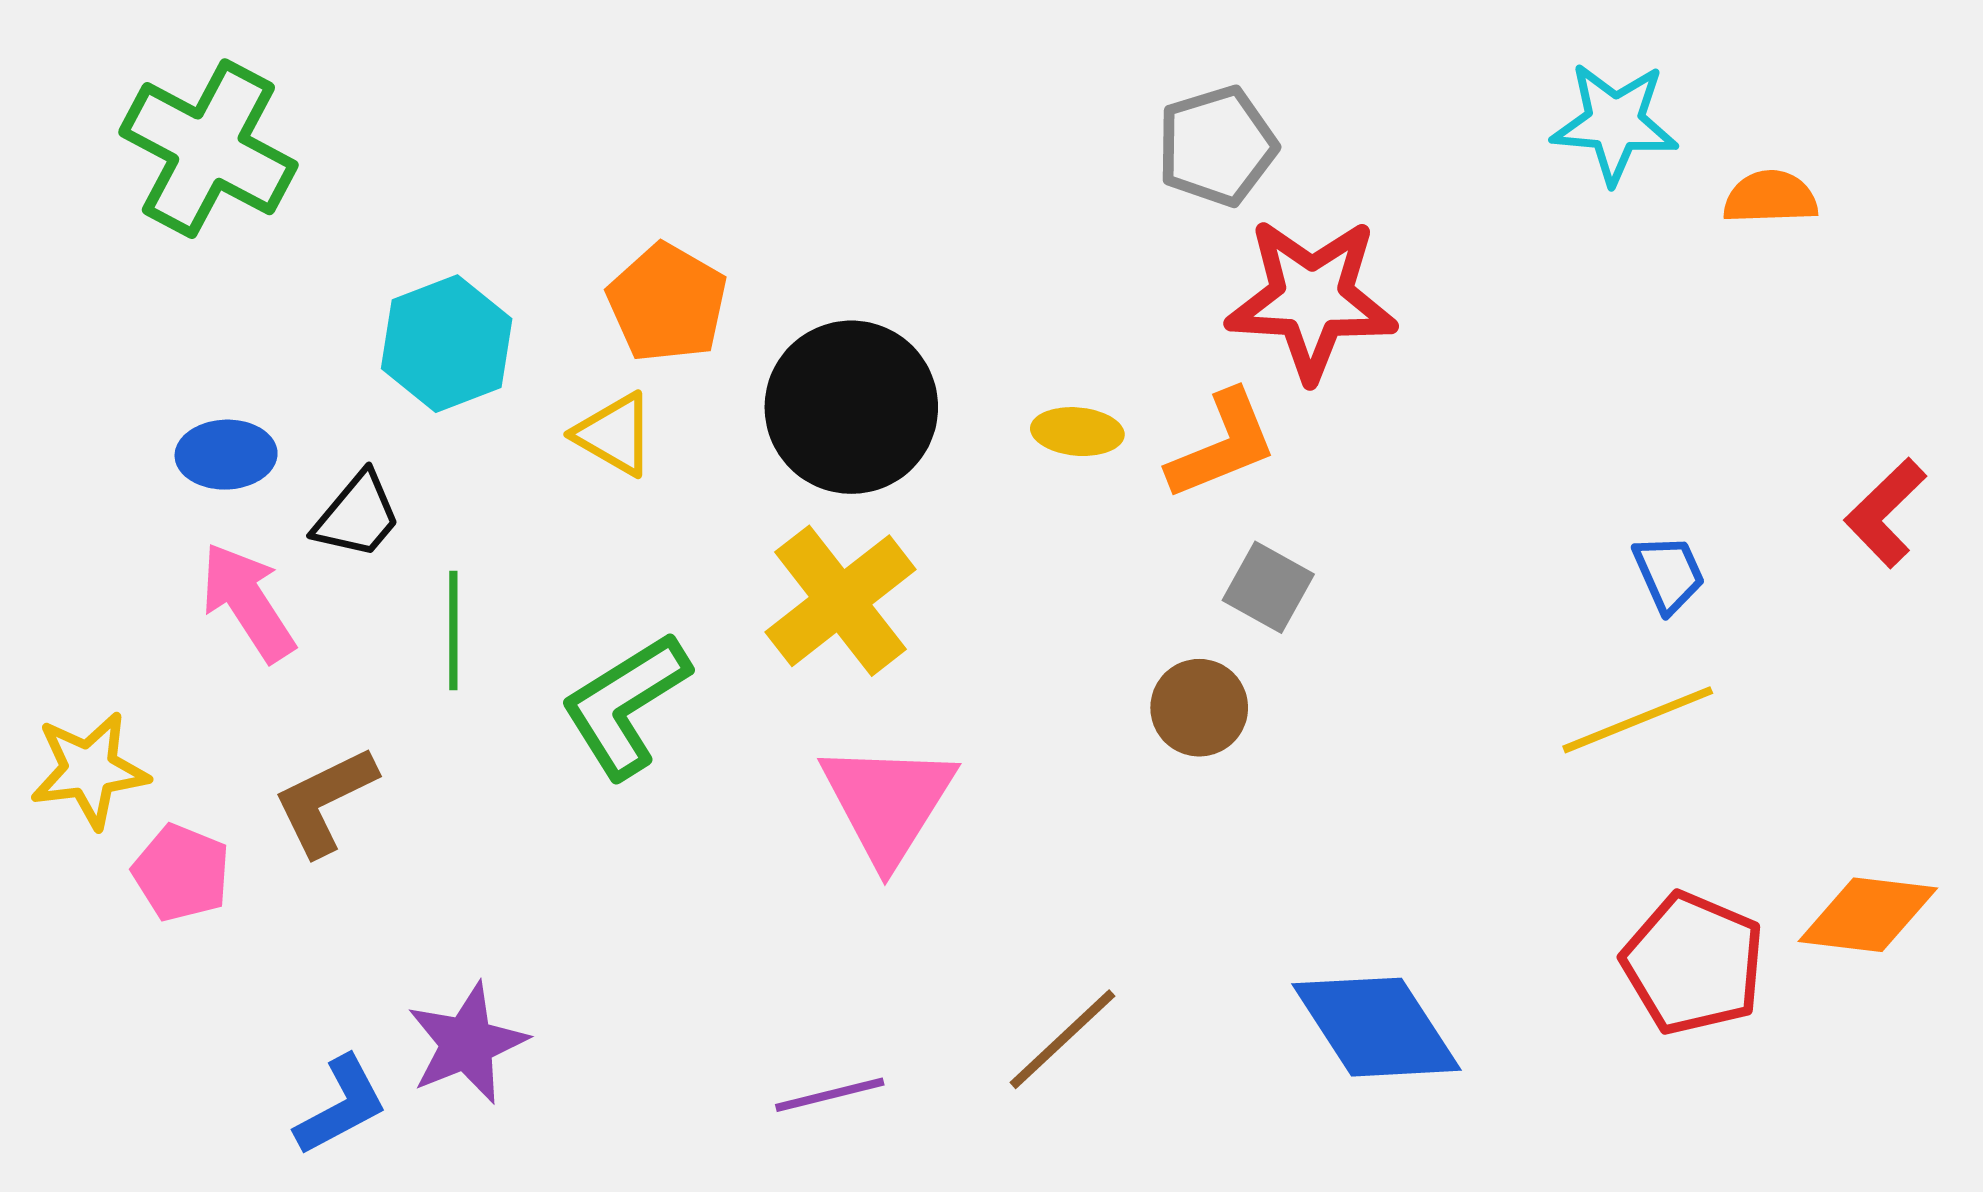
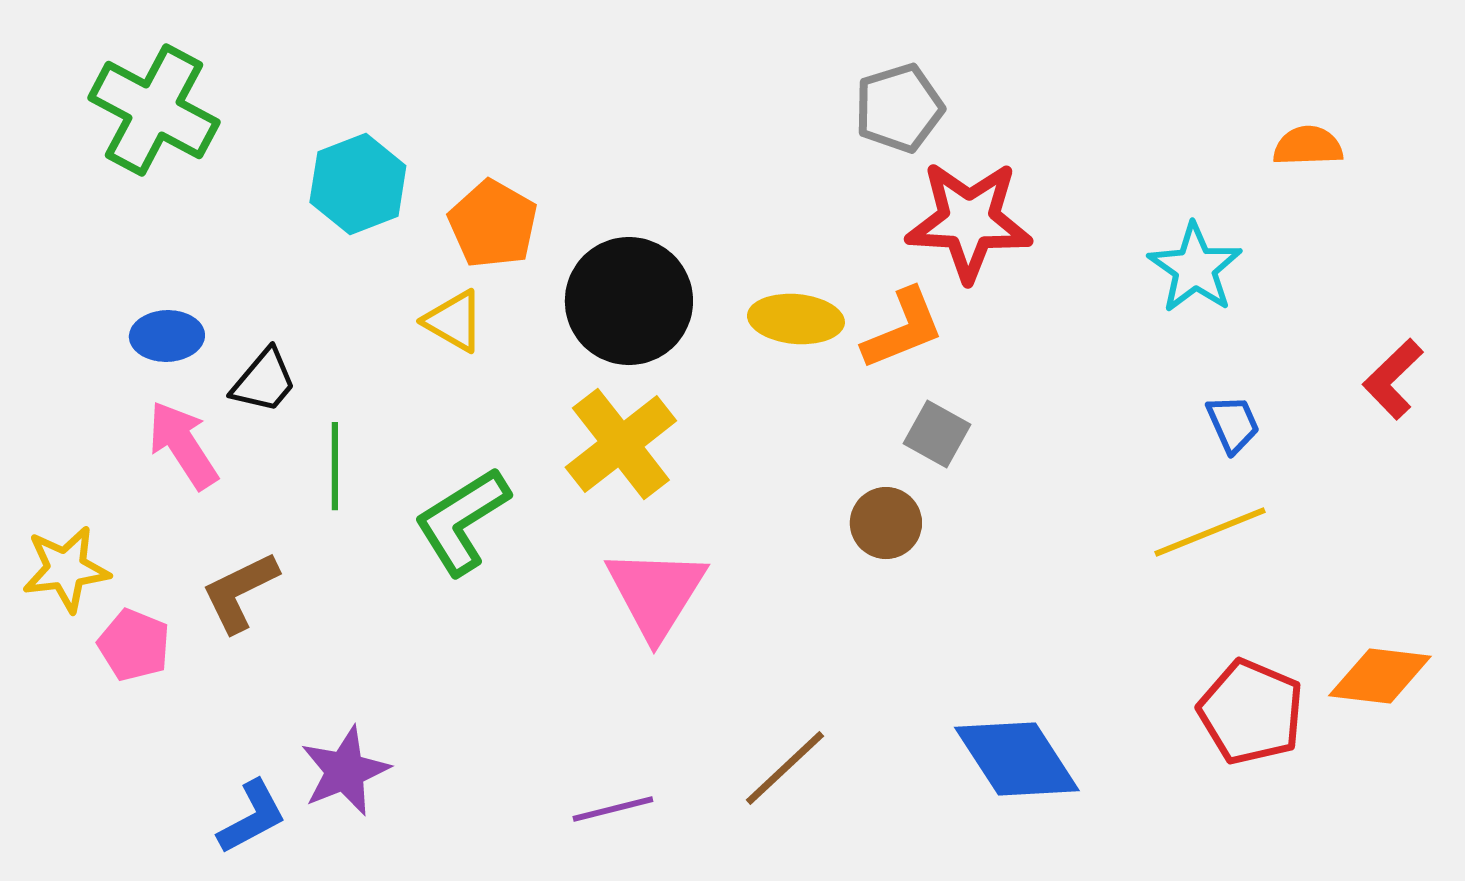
cyan star: (1615, 123) -> (1195, 268), moved, turned 30
cyan hexagon: (447, 344) -> (358, 184), moved
yellow ellipse: (1077, 432) -> (796, 319), size x1.4

